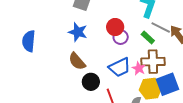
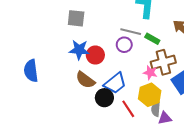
red circle: (115, 27) -> (95, 55), moved
gray line: (161, 27) -> (131, 32), moved
blue trapezoid: (120, 67) -> (115, 83), moved
yellow hexagon: (151, 89) -> (150, 95), moved

